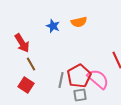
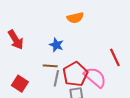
blue star: (53, 26) -> (56, 45), moved
brown line: (31, 64) -> (50, 66), moved, turned -56

